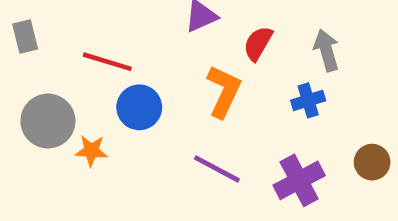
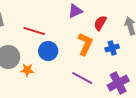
blue cross: (308, 100) -> (112, 48), moved

